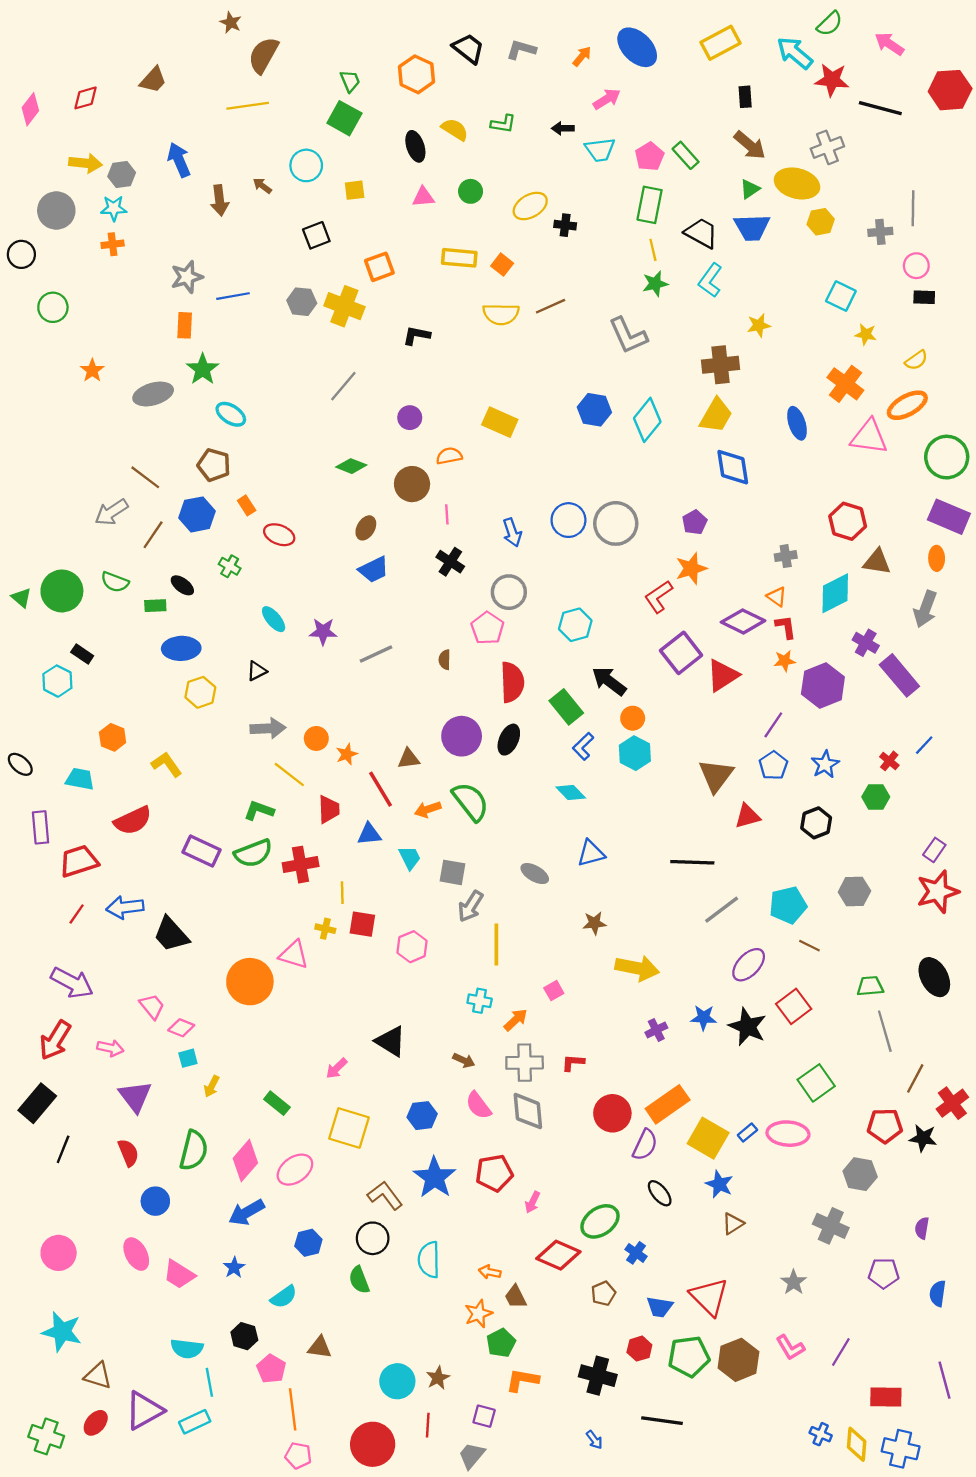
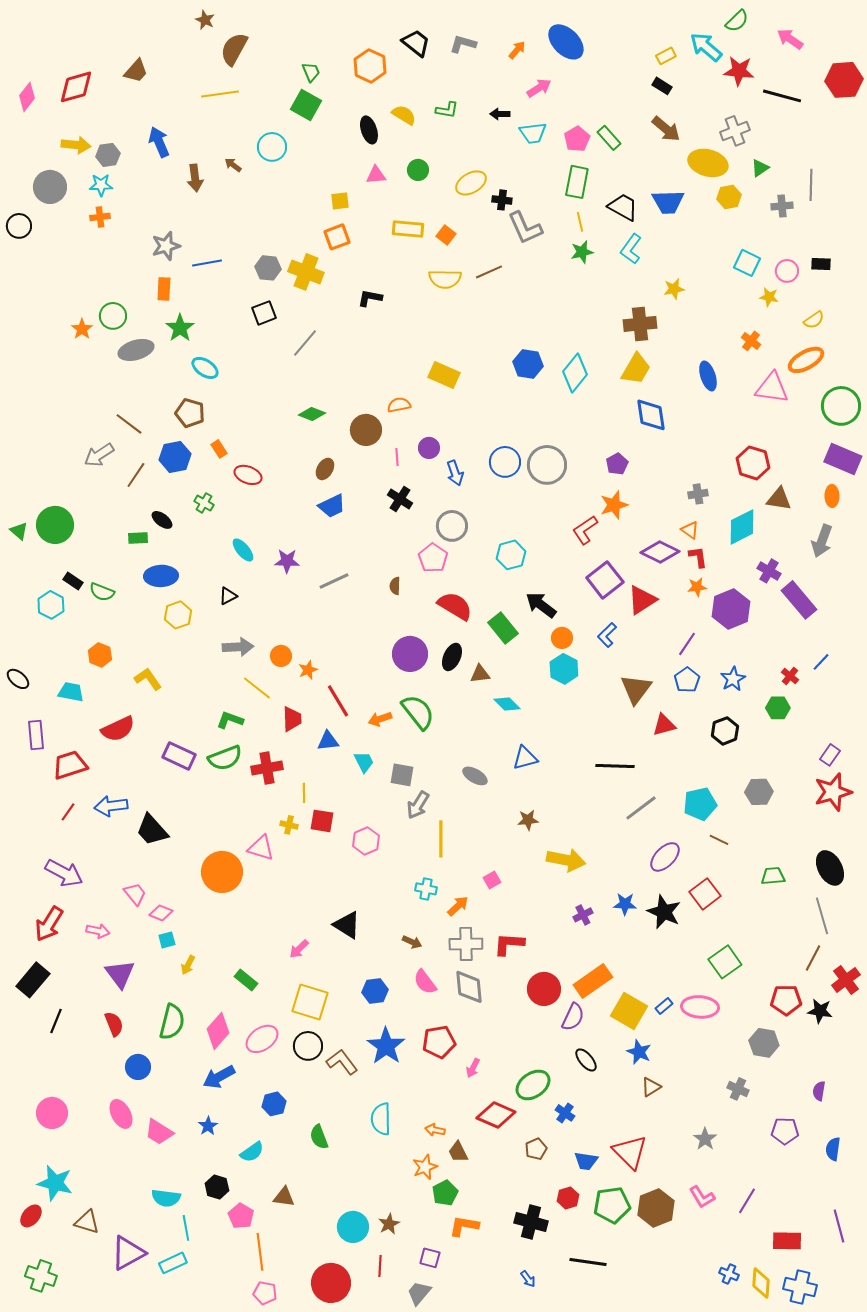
yellow rectangle: (720, 43) -> (666, 56), moved, size x0.6
black rectangle: (745, 97) -> (662, 86), turned -54
red diamond: (86, 98) -> (76, 87), size x1.5
green triangle: (750, 189) -> (760, 168), moved
yellow square: (355, 190) -> (340, 201), moved
black square: (316, 235) -> (264, 313), moved
pink circle: (916, 266) -> (787, 271), moved
green circle: (53, 307) -> (113, 316), moved
gray L-shape: (628, 335) -> (525, 228), moved
orange cross: (845, 384) -> (751, 341), size x0.6
purple circle: (410, 418) -> (429, 448), moved
green semicircle: (115, 582) -> (102, 592), moved
red semicircle: (512, 682) -> (455, 606), turned -57
blue L-shape: (583, 746) -> (607, 635), moved
brown triangle: (409, 759) -> (480, 674), moved
gray line: (885, 1031) -> (822, 916), moved
red L-shape: (573, 1063) -> (509, 944), size x1.5
gray cross: (831, 1226) -> (738, 1089), size x0.7
black circle: (373, 1238) -> (308, 1046), moved
red ellipse: (96, 1423) -> (31, 1216), moved

